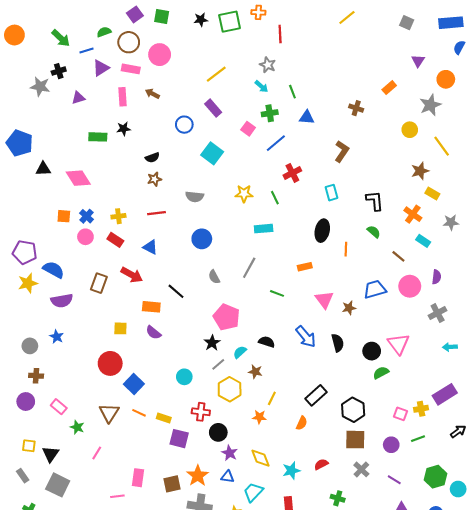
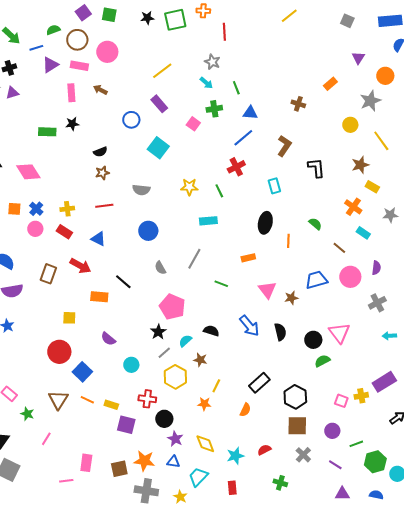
purple triangle: (78, 98) -> (12, 93), moved
blue line: (276, 143) -> (243, 138), moved
black L-shape: (375, 201) -> (316, 168), moved
purple semicircle: (153, 333) -> (108, 339), moved
green line: (418, 439) -> (356, 444), moved
orange star: (198, 476) -> (144, 461), turned -30

